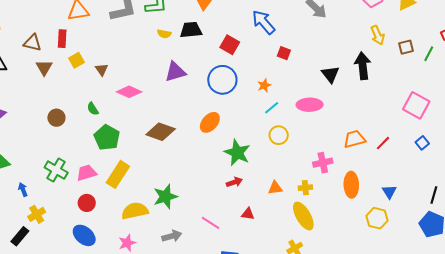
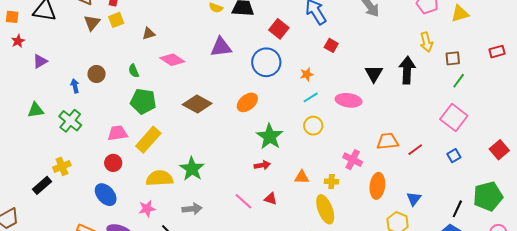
green line: (429, 54) -> (459, 81), moved
yellow square: (76, 60) -> (116, 20), moved
brown triangle: (102, 70) -> (149, 33), turned 40
green pentagon: (107, 137) -> (143, 101), turned -30
pink cross: (323, 163) -> (353, 160), turned 30
green cross: (56, 170) -> (70, 121), moved
blue arrow: (23, 190) -> (75, 86), moved
green star: (165, 197) -> (192, 169), turned -30
pink line: (211, 223) -> (243, 201), moved

